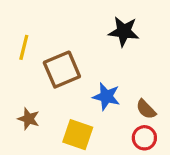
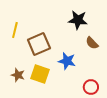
brown semicircle: (146, 109) -> (92, 43), moved
yellow square: (78, 135) -> (40, 74), moved

